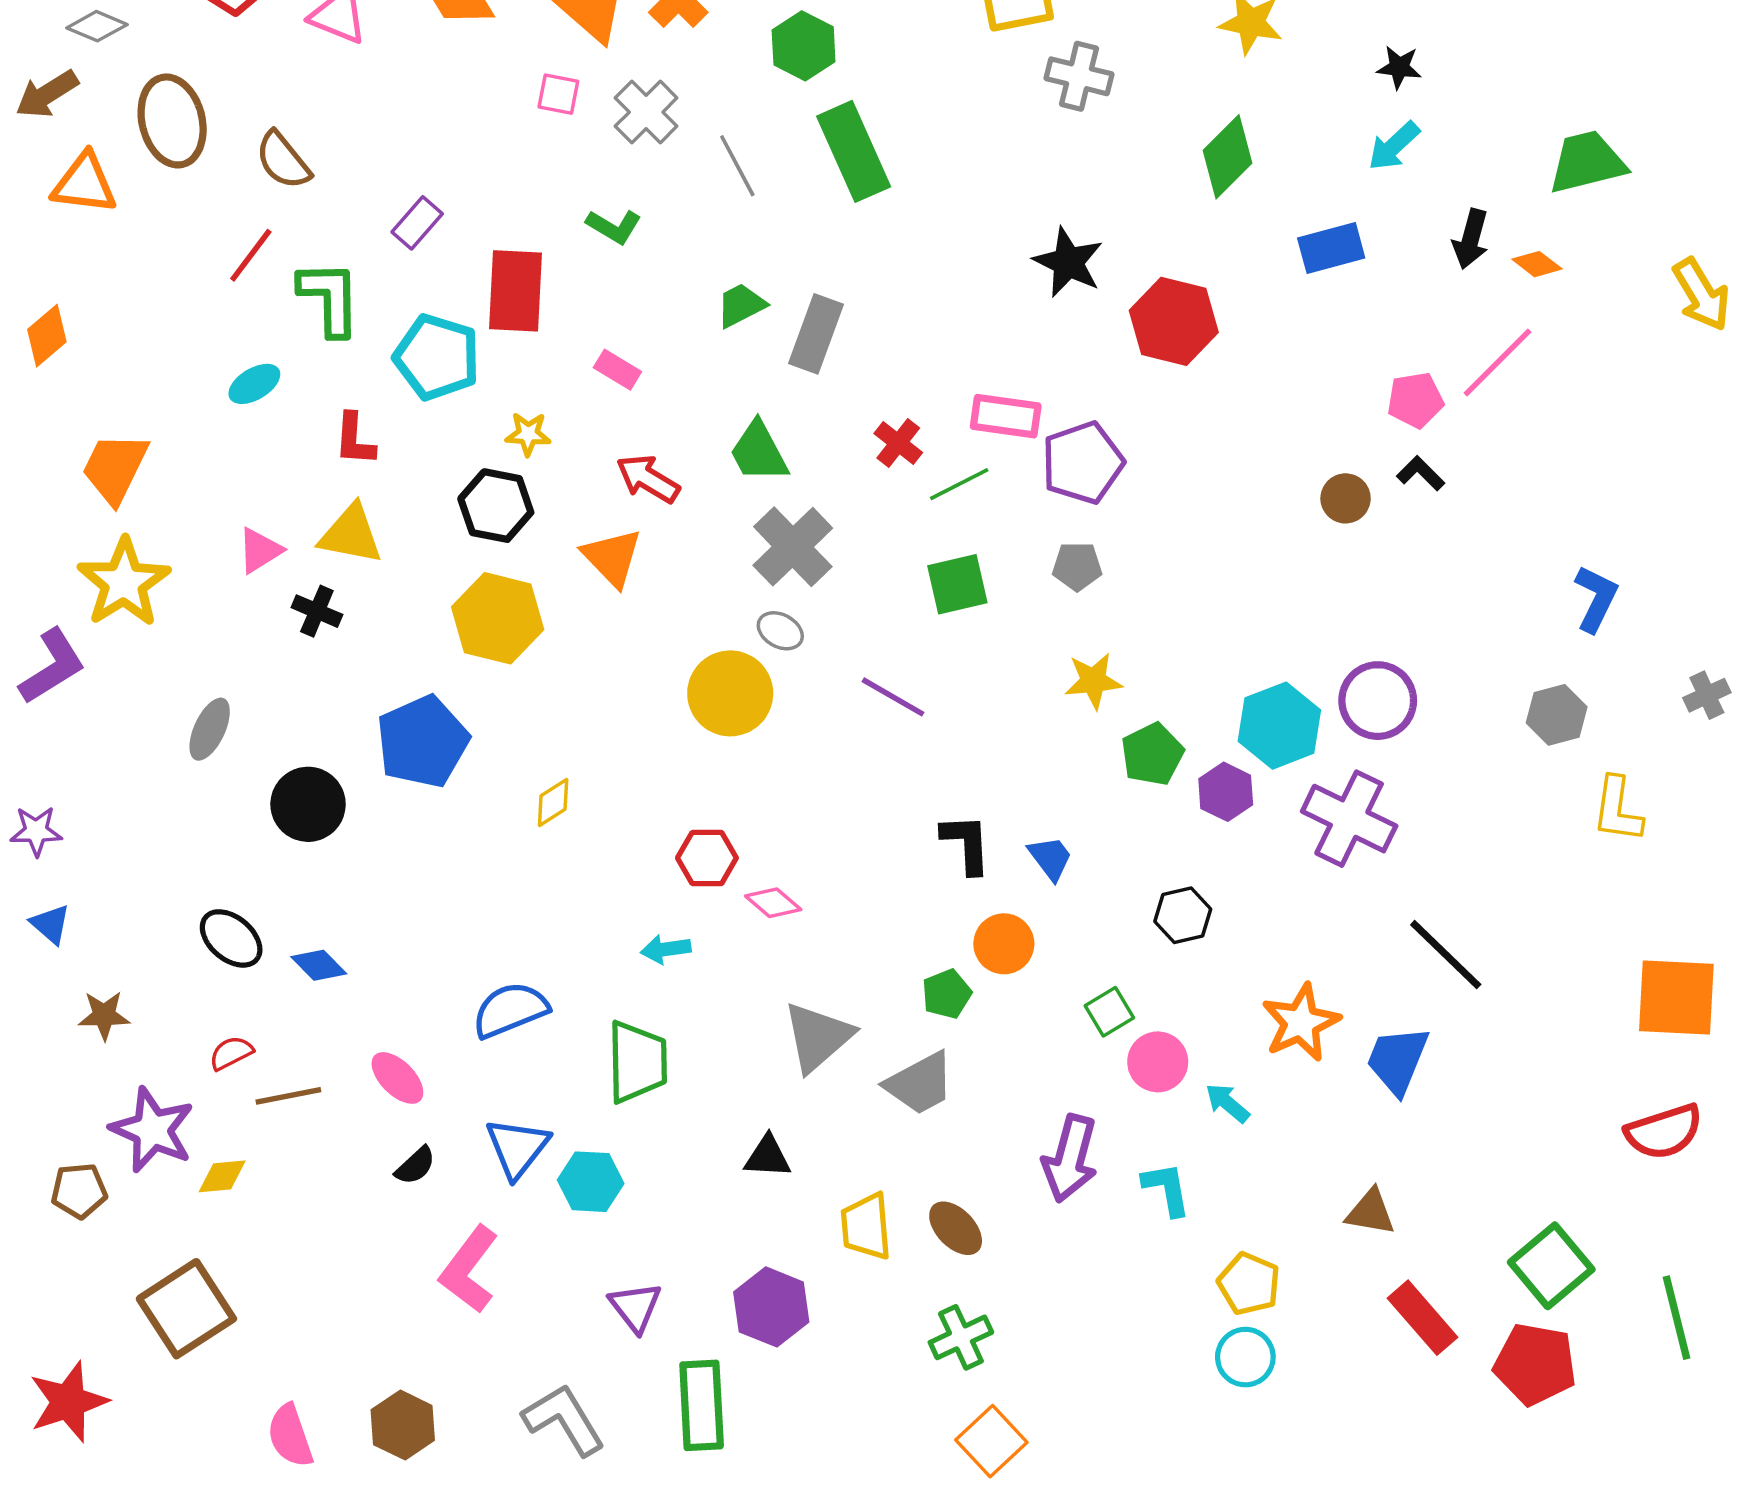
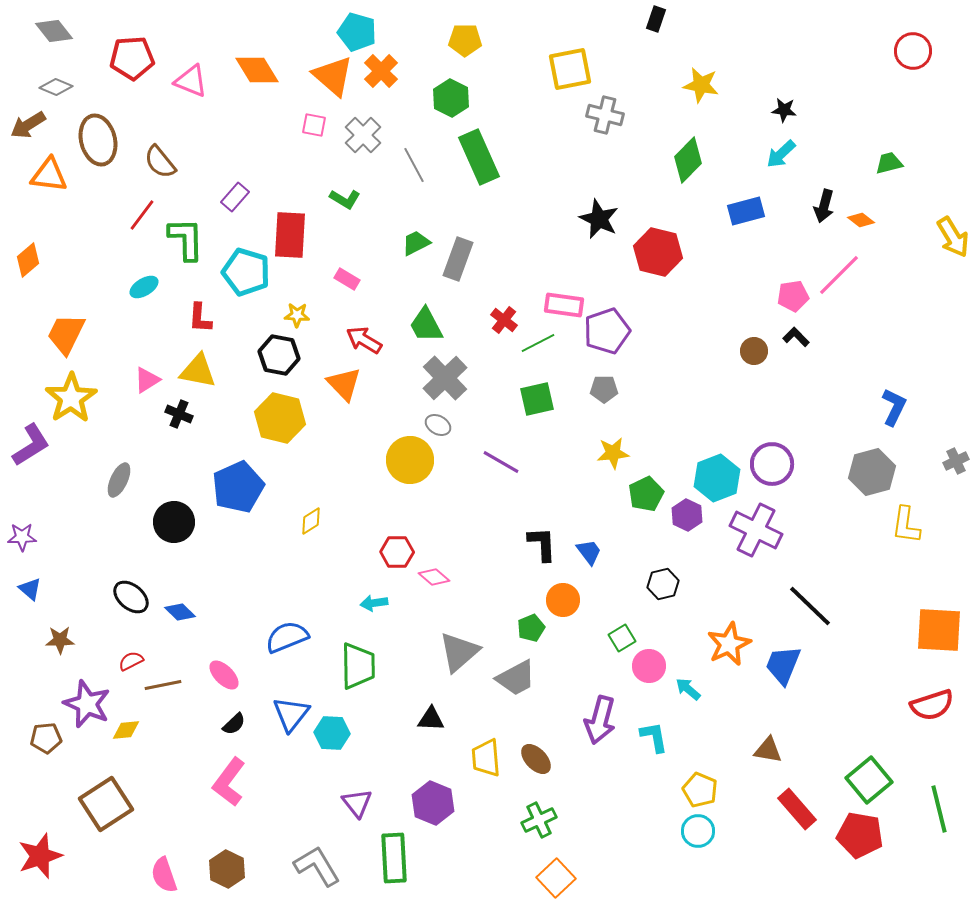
green trapezoid: (1587, 162) -> (889, 163), size x0.6
gray hexagon: (1557, 715) -> (872, 472), size x1.4
pink L-shape: (469, 1269) -> (229, 782), moved

